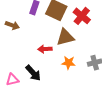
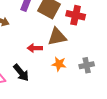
red cross: (82, 16) -> (76, 15), turned -30

